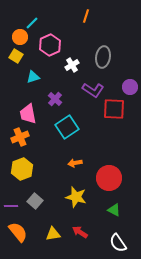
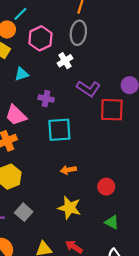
gray ellipse: (103, 57) -> (78, 33), moved
purple cross: (55, 99) -> (46, 99), turned -32
pink trapezoid: (28, 114) -> (16, 115), turned -35
cyan square: (67, 127) -> (59, 130), turned 30
red circle: (109, 178) -> (106, 187), size x0.6

